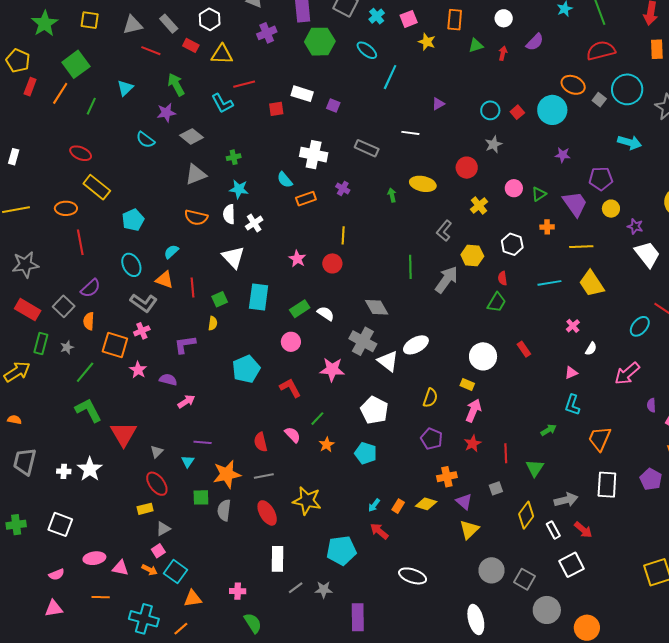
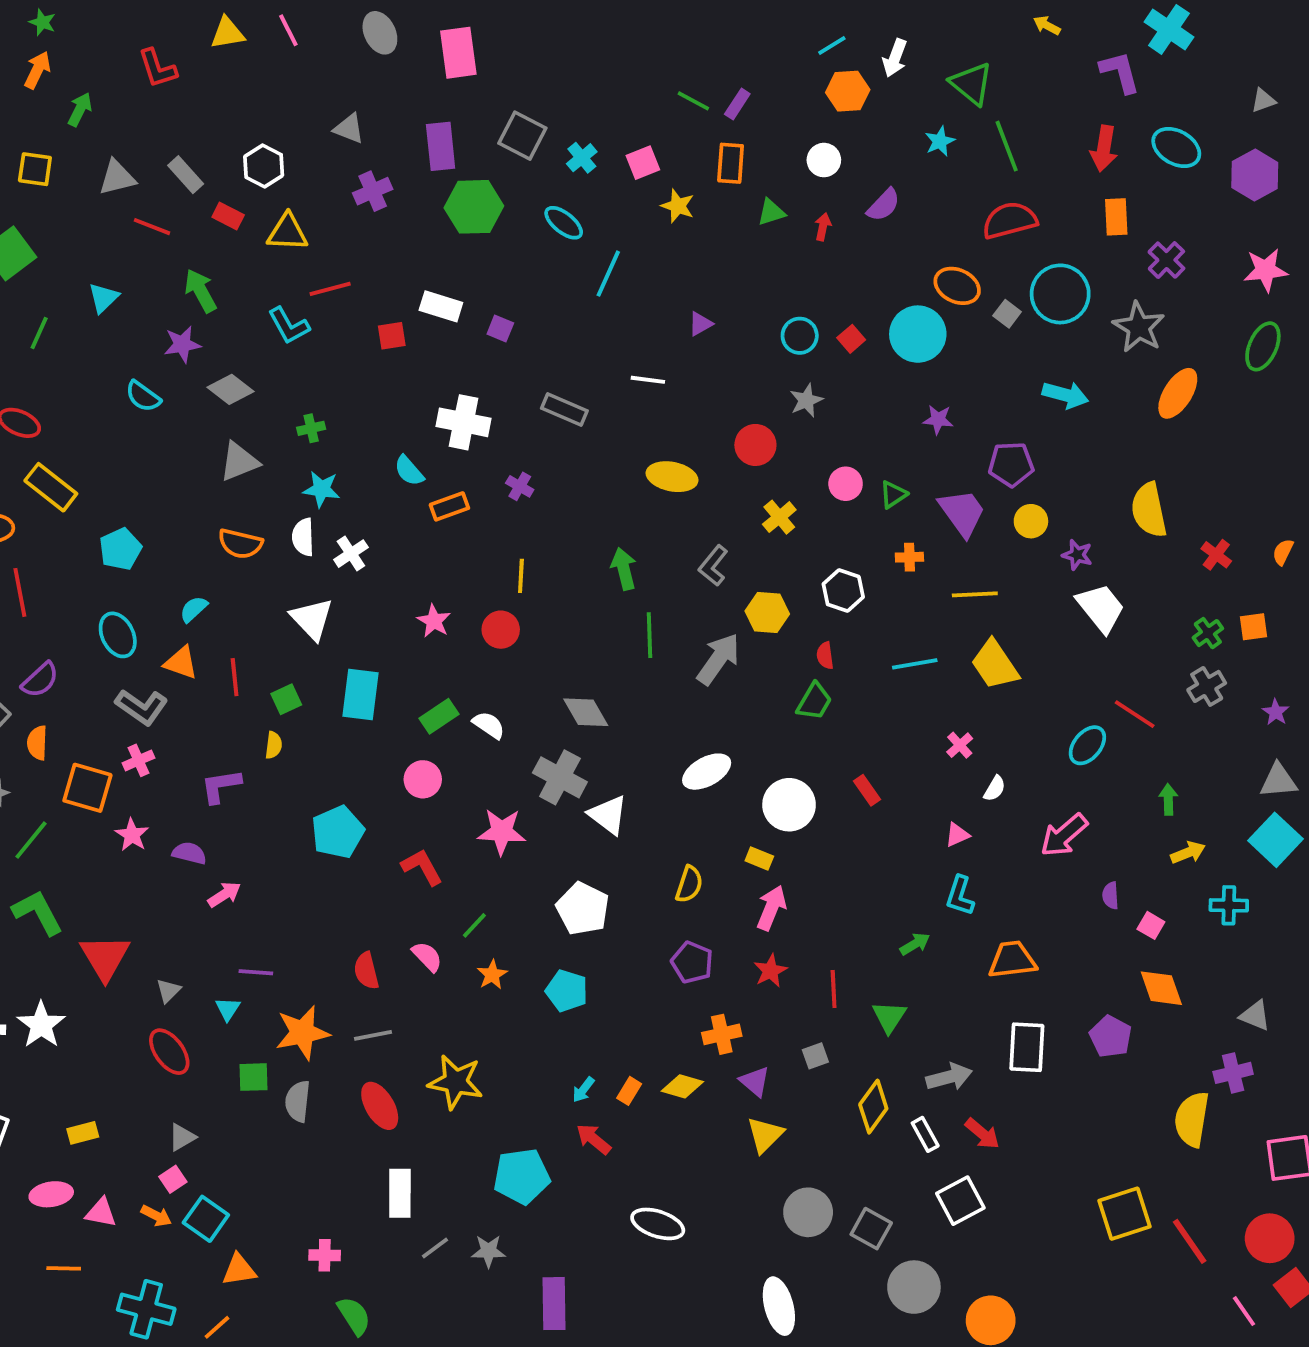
green arrow: (392, 195) -> (624, 569), moved, size x1.5
white ellipse: (416, 345) -> (707, 772), moved
orange trapezoid: (600, 439) -> (1012, 960), turned 60
yellow rectangle: (145, 509) -> (83, 1133), moved

